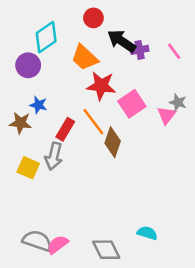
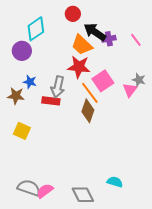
orange trapezoid: (85, 58) -> (82, 45), moved
orange line: (93, 122) -> (90, 93), moved
red rectangle: (65, 129) -> (51, 101), turned 66
gray arrow: (54, 156) -> (58, 87), moved

